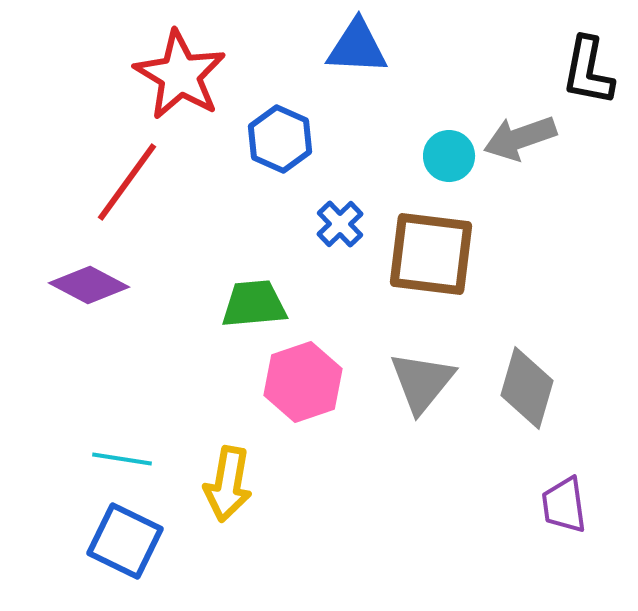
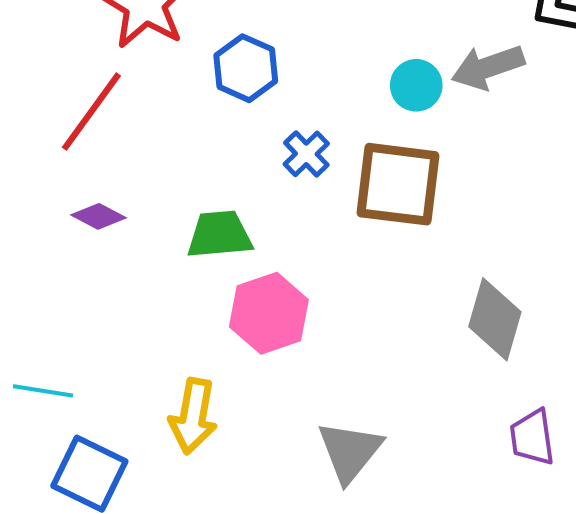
purple diamond: (89, 285) -> (98, 216), moved, size x0.7
gray triangle: (422, 382) -> (350, 451), moved
cyan line: (122, 459) -> (43, 391), moved

